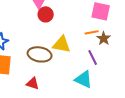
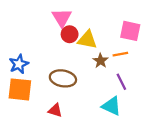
brown star: (104, 38) -> (100, 61), moved
yellow triangle: (62, 44) -> (87, 40), moved

